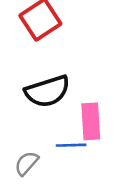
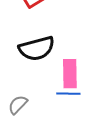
blue line: (71, 145) -> (68, 94), moved

